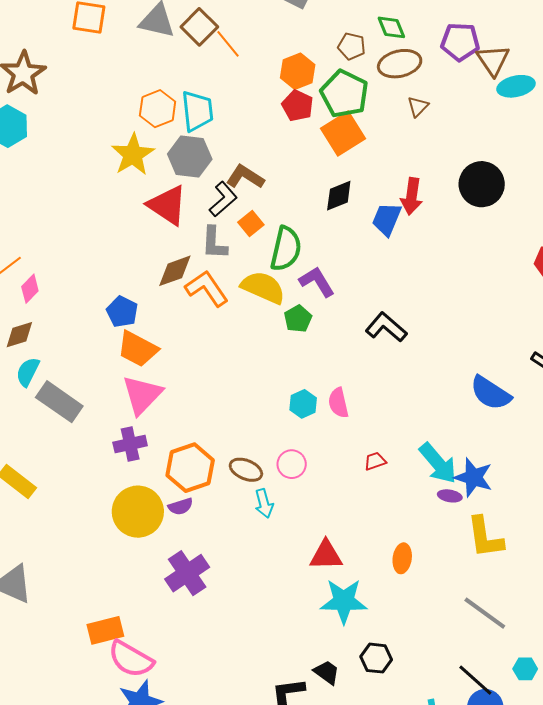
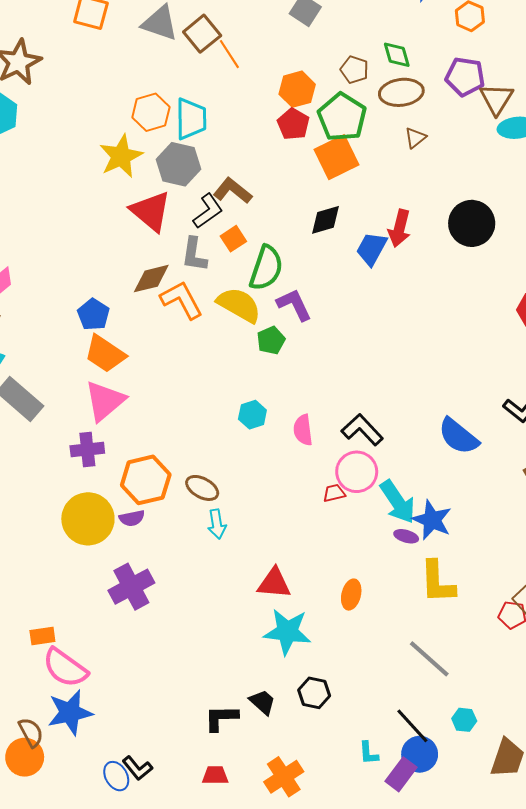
black L-shape: (386, 327) -> (362, 430), moved
cyan hexagon: (303, 404) -> (252, 415), moved
pink circle: (292, 464) -> (357, 472), moved, size x1.4
orange rectangle: (105, 630) -> (42, 636), size x0.7

